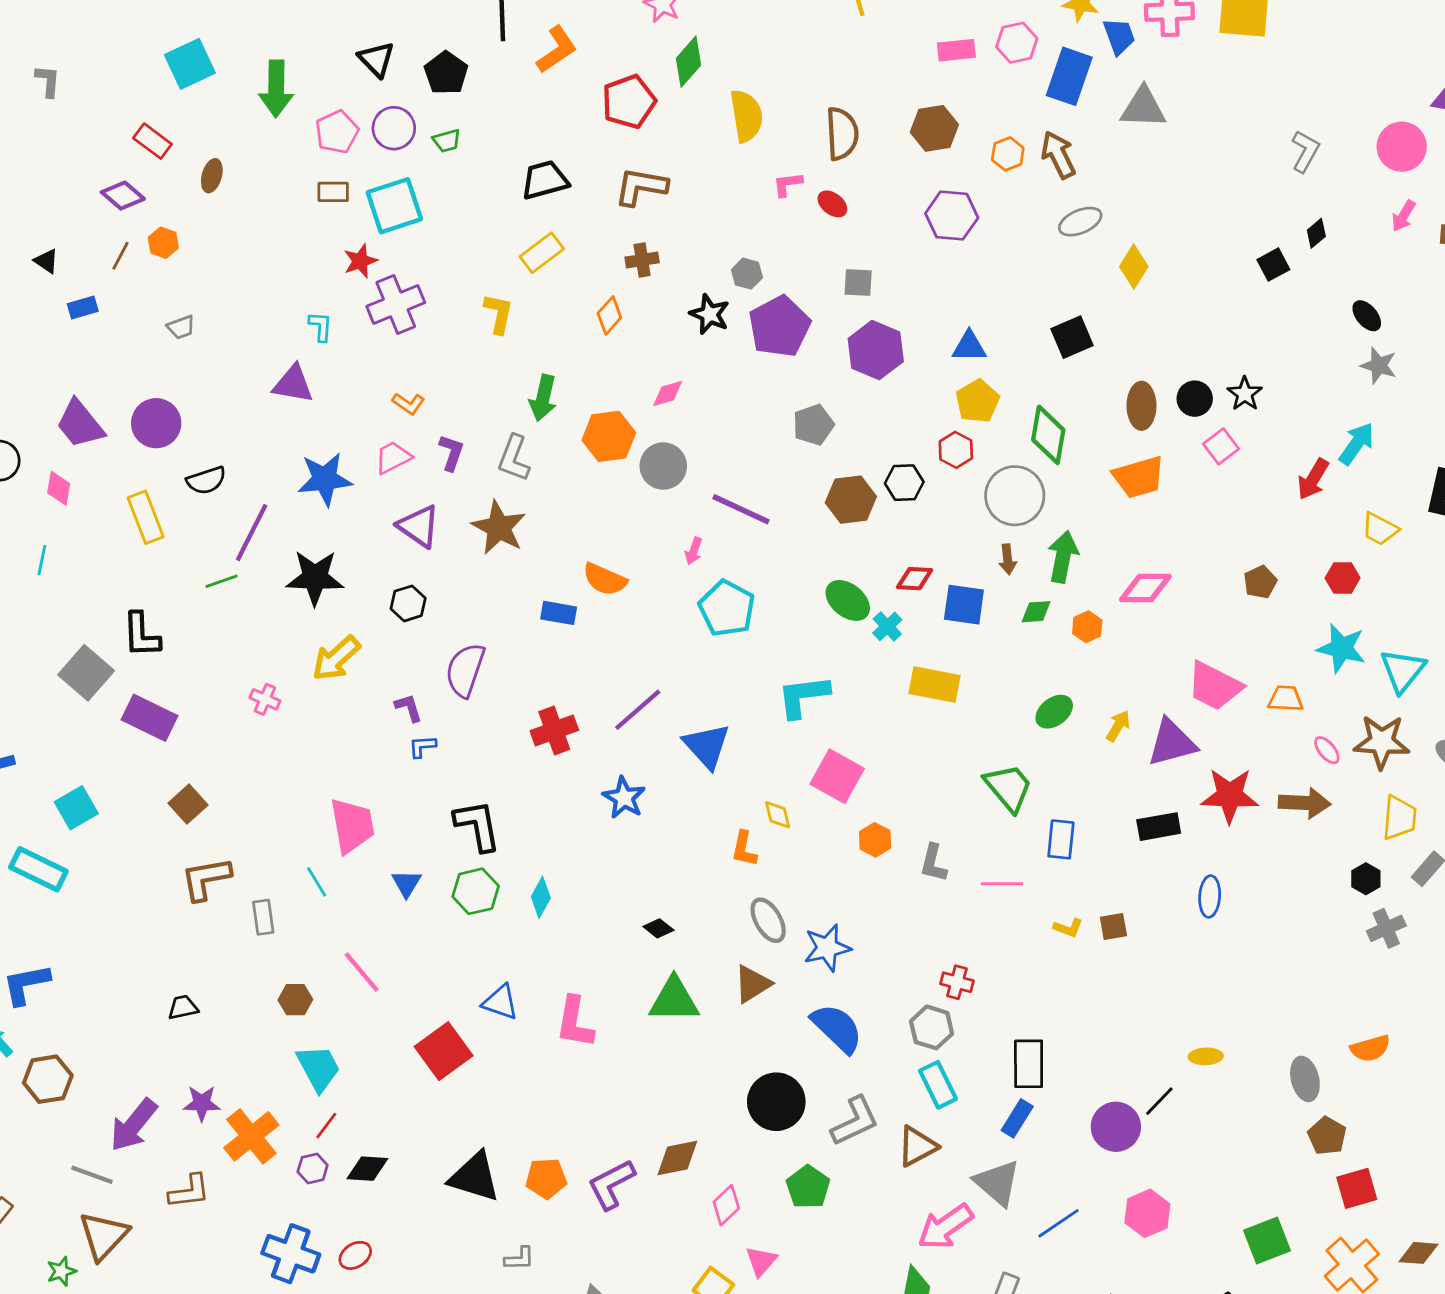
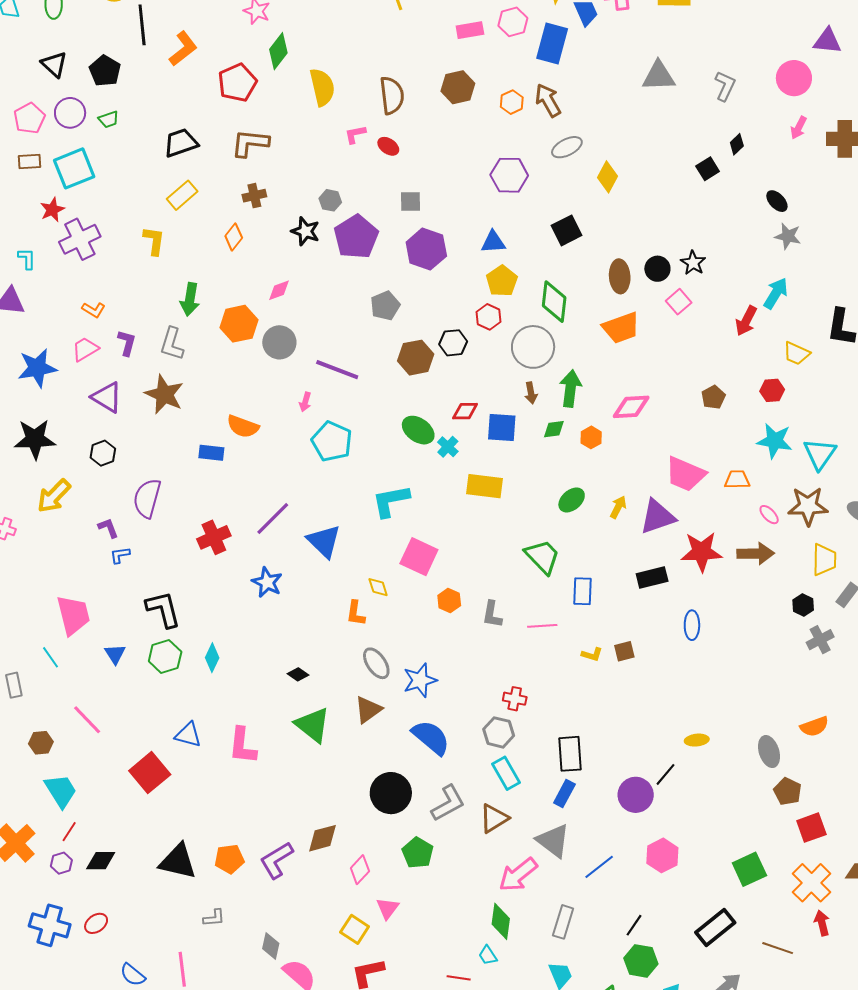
gray triangle: (1143, 108) -> (659, 76), moved
purple hexagon: (952, 216) -> (509, 175), moved
green triangle: (674, 1000) -> (313, 725), turned 42

